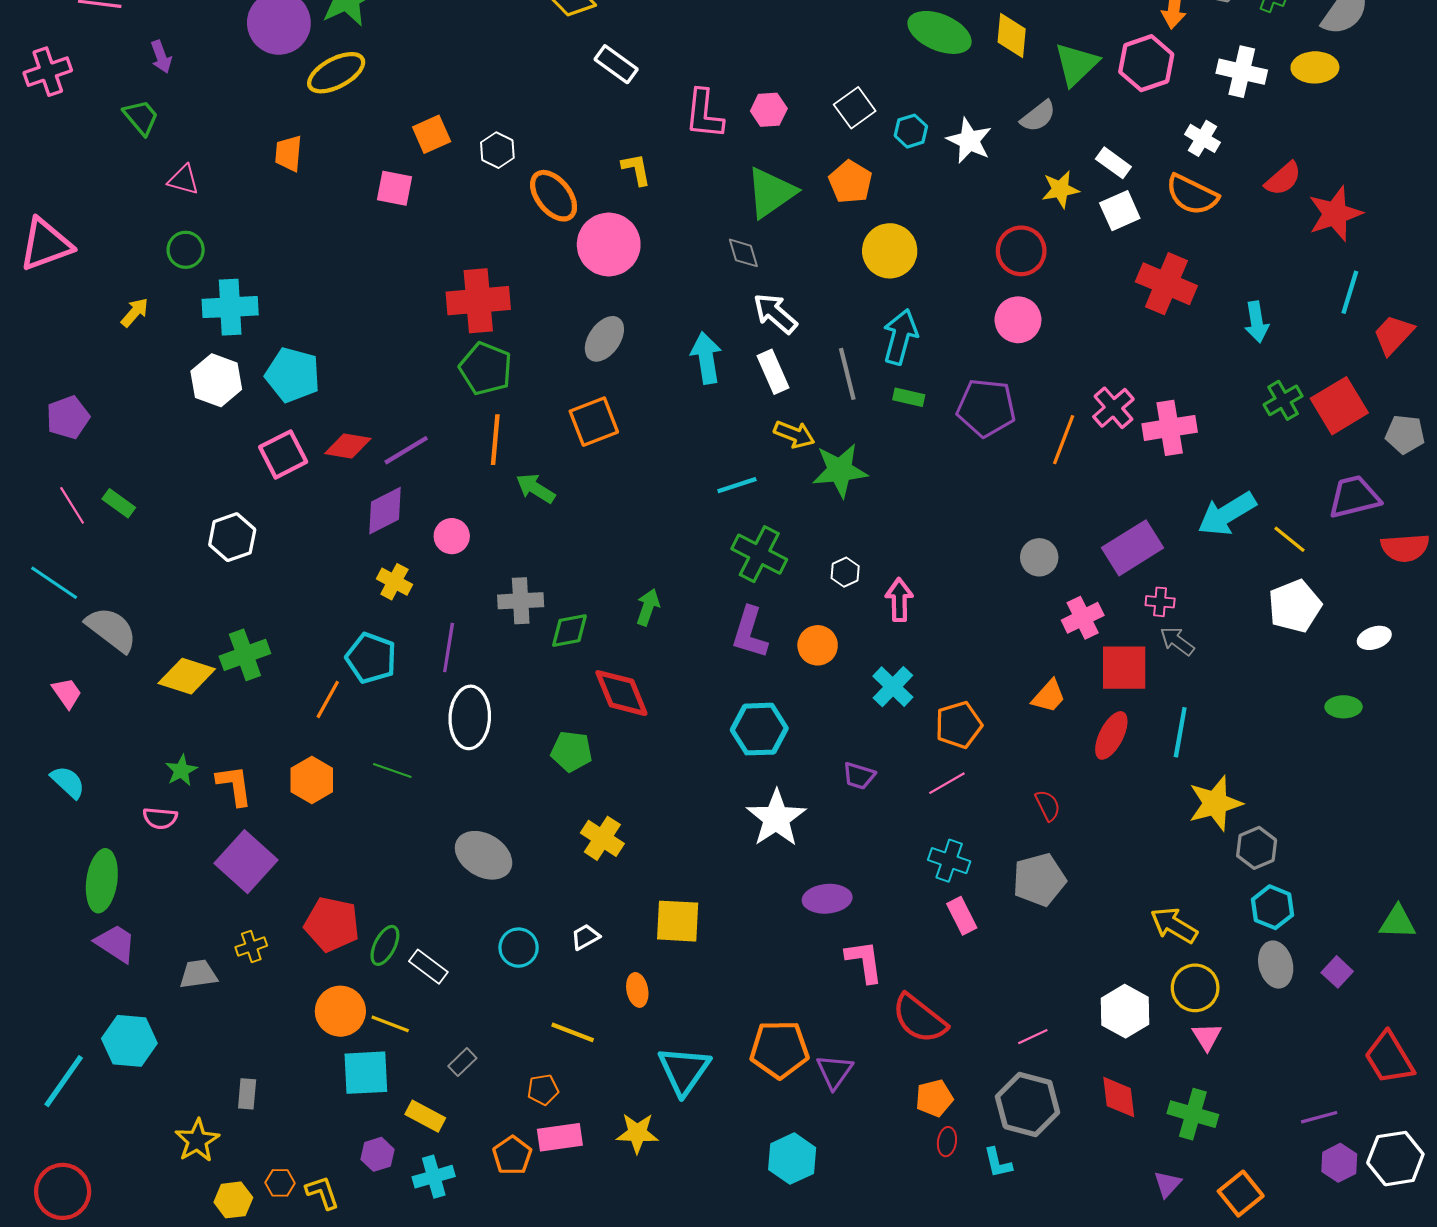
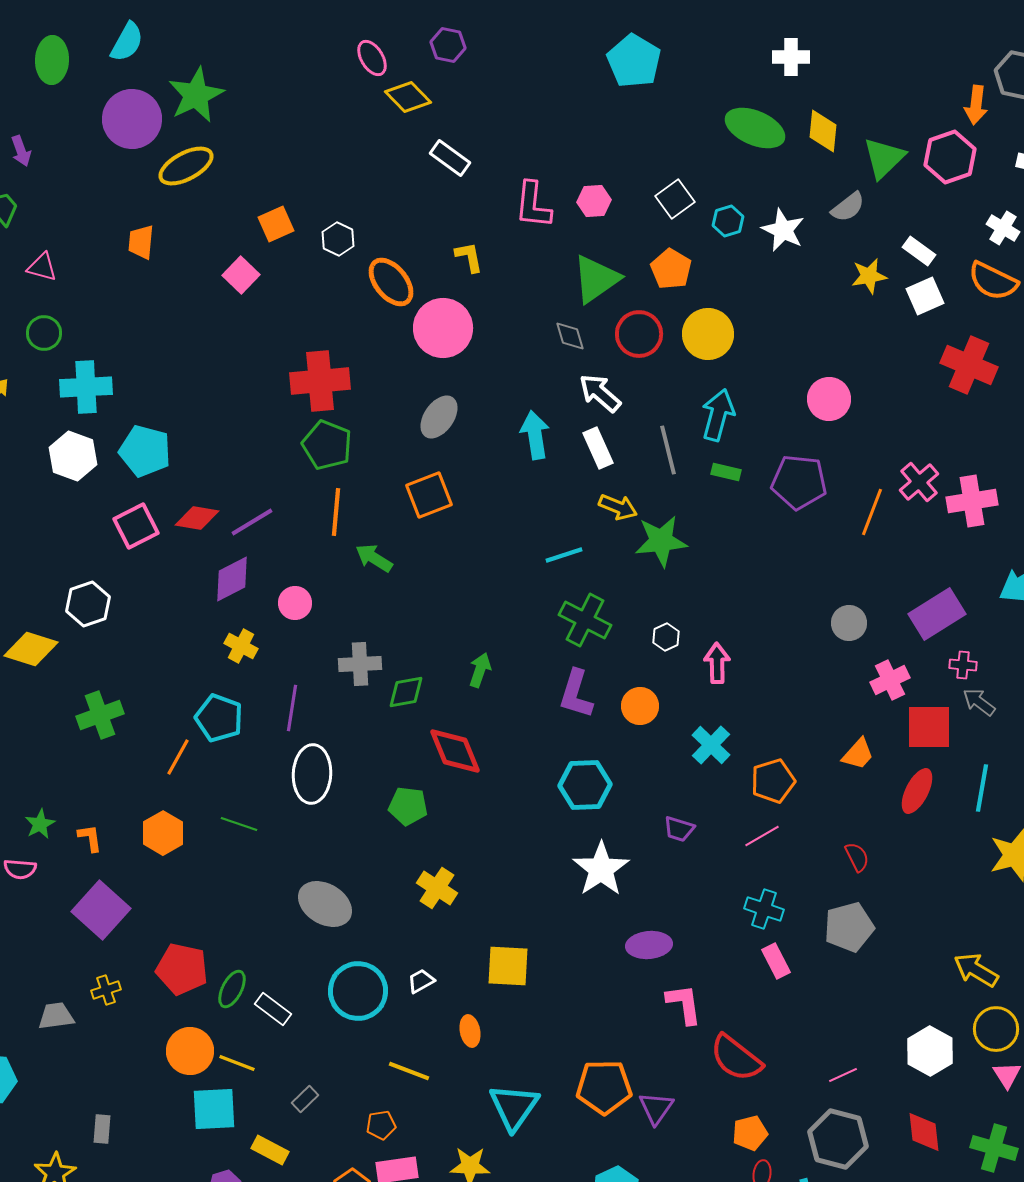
pink square: (394, 188) -> (241, 275), turned 33
red circle: (1021, 251) -> (639, 334), moved
yellow diamond: (187, 676) -> (31, 649), moved
orange L-shape: (234, 785) -> (90, 838), size x0.7
cyan circle: (519, 948) -> (358, 991), size x1.6

